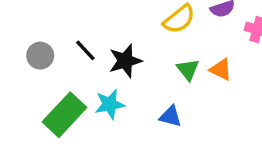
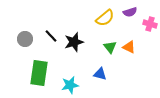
cyan star: (110, 104) -> (70, 85), moved
green rectangle: (65, 115) -> (39, 73), turned -35

